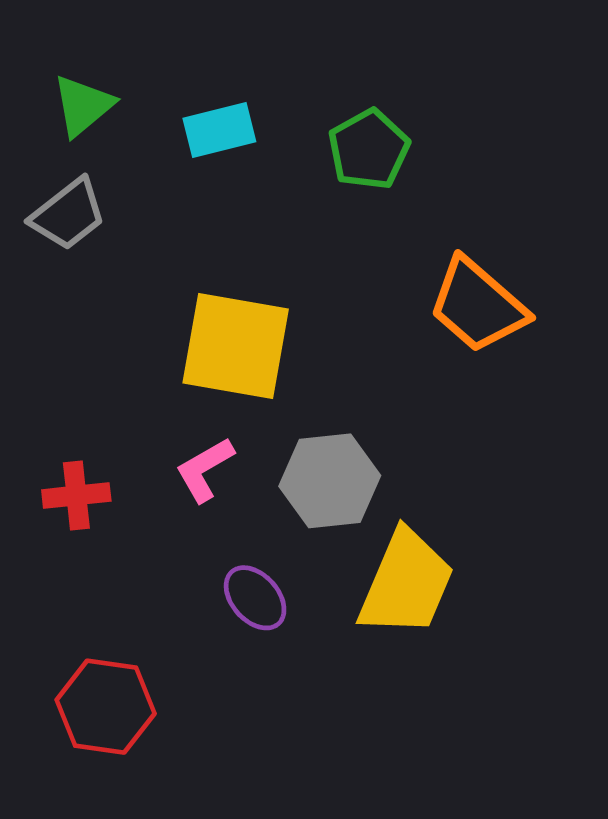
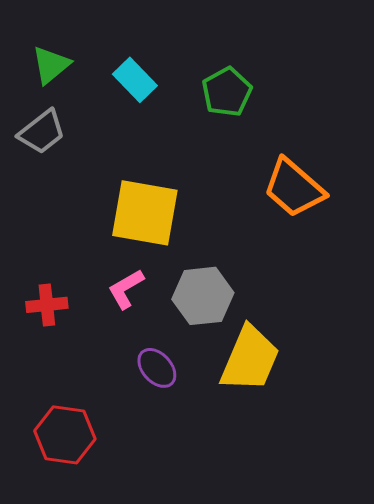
cyan rectangle: (219, 130) -> (135, 80), turned 60

